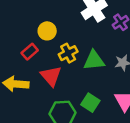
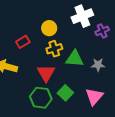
yellow circle: (47, 31) -> (49, 28), moved
red triangle: (51, 76) -> (46, 73), moved

